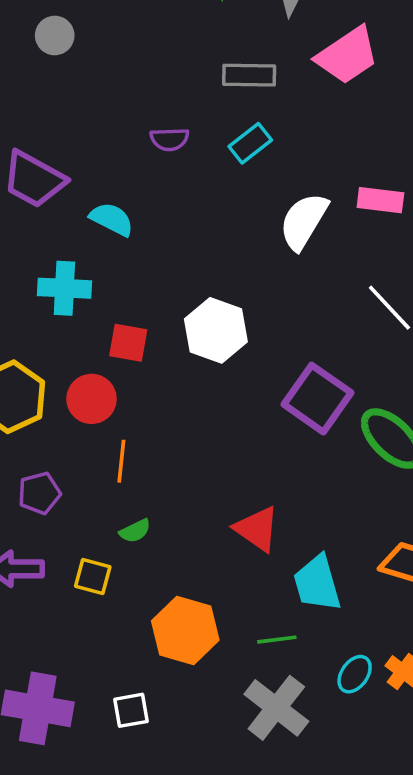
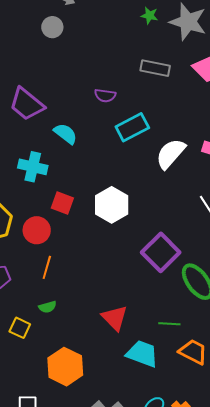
cyan rectangle: (250, 143) -> (132, 127), moved, size x1.4
cyan trapezoid: (317, 583) -> (142, 354), turned 116
green line: (277, 640) -> (169, 324), moved

